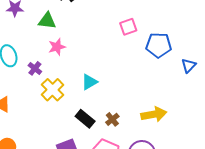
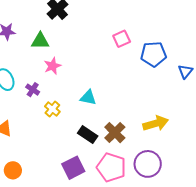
cyan triangle: (89, 82) -> (88, 98), turned 48
yellow cross: (52, 90) -> (52, 109), size x0.7
brown cross: (112, 119) -> (115, 133), size x1.5

